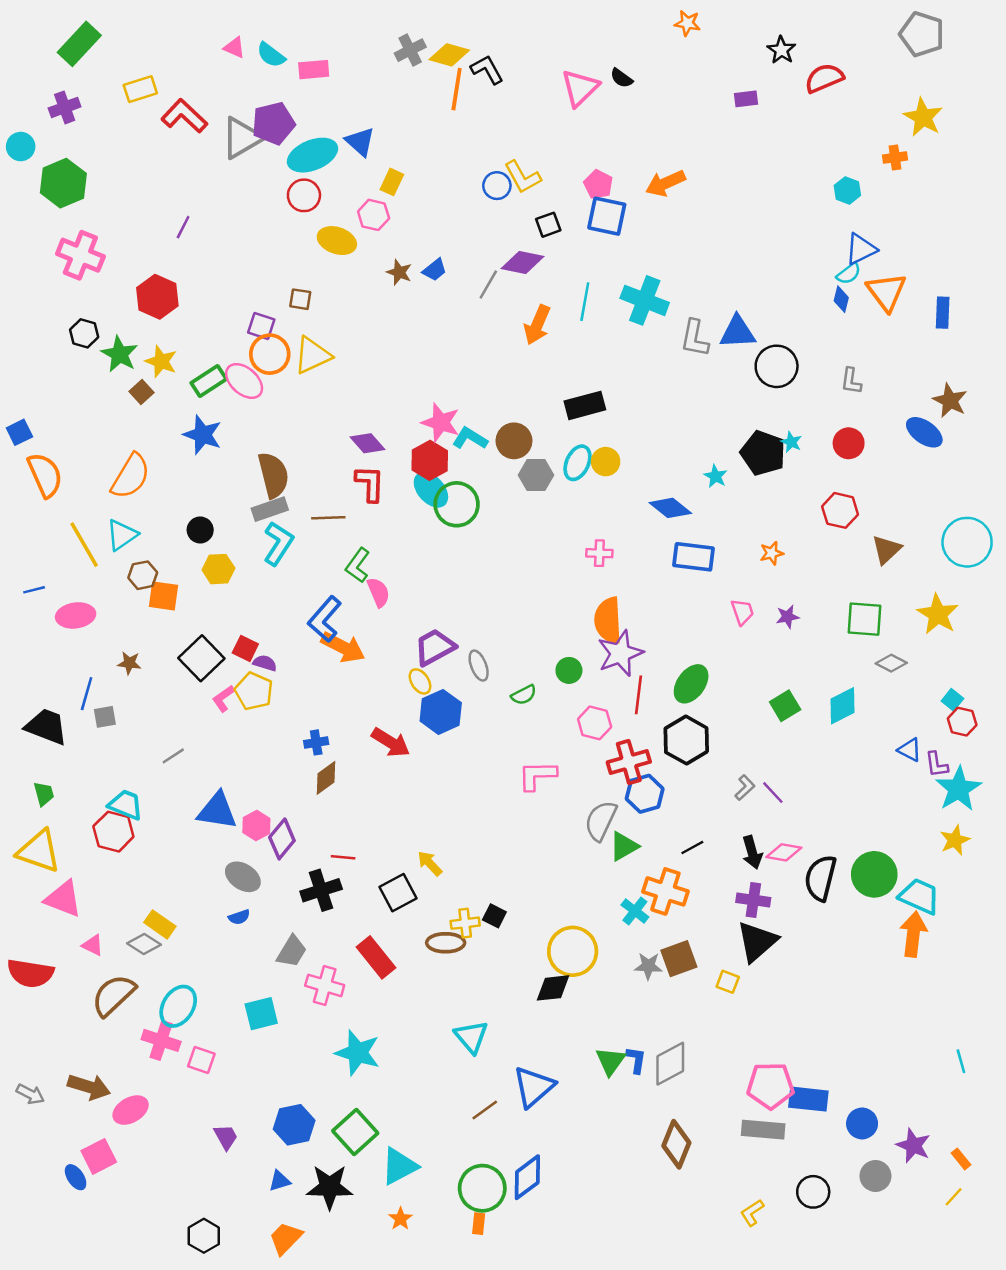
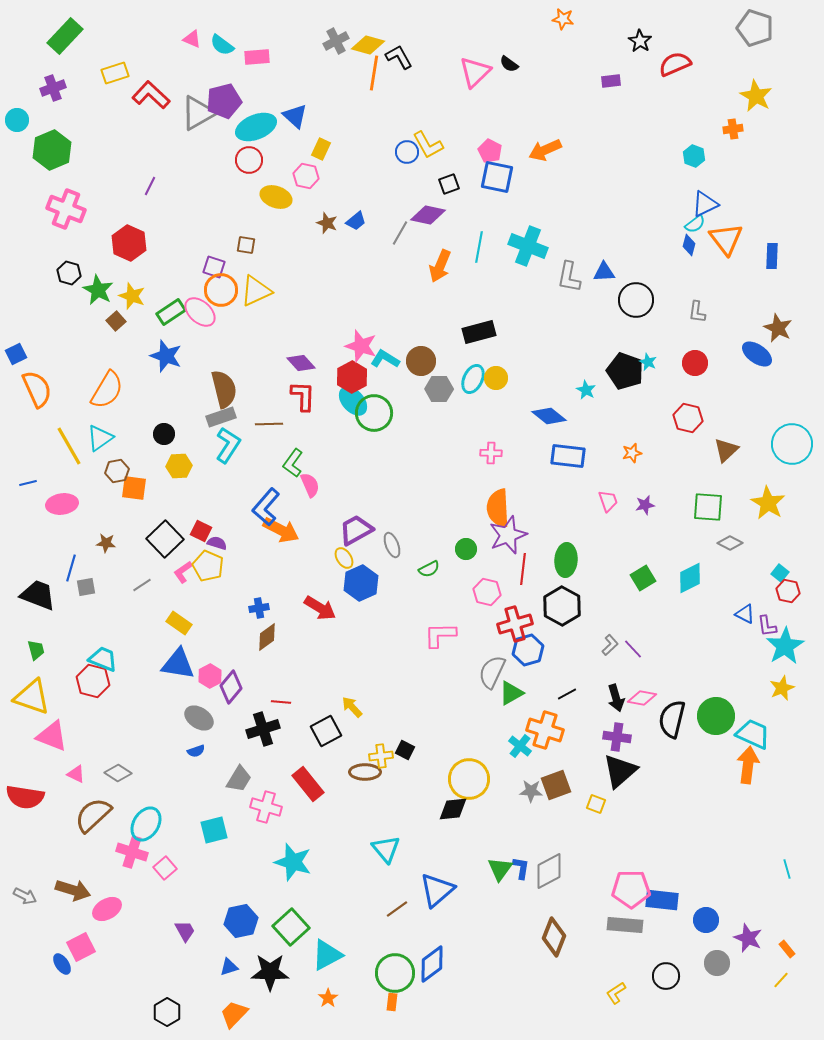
blue triangle: (737, 332) -> (604, 272), size x0.7
green ellipse: (691, 684) -> (566, 560), turned -32
gray line: (173, 756) -> (142, 585), moved
yellow rectangle: (160, 924) -> (179, 623), moved
pink square: (201, 1060) -> (165, 868), turned 30

